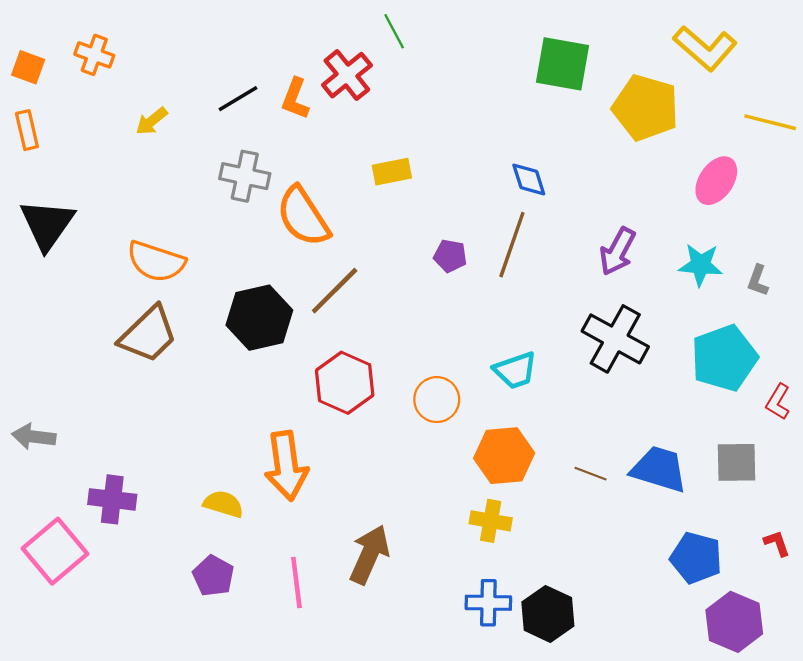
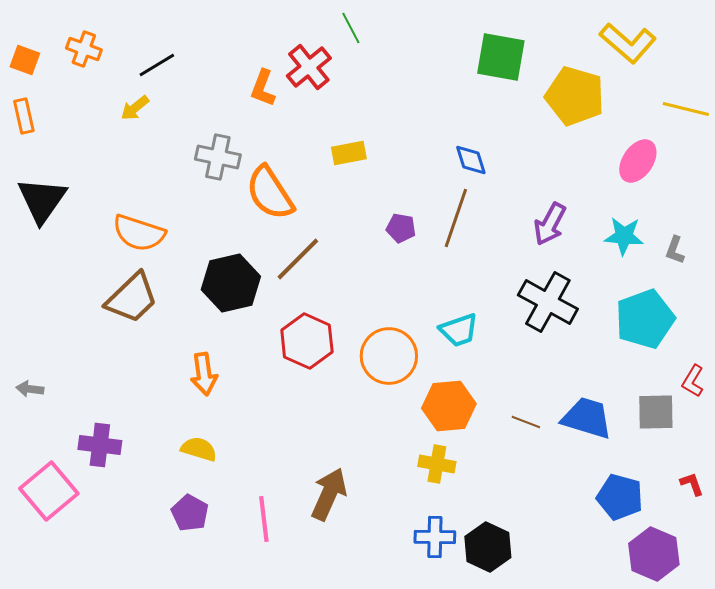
black line: (238, 99) -> (157, 65), moved
orange circle: (437, 400) -> (389, 356), size x1.4
red L-shape: (778, 402) -> (693, 381), moved
gray arrow: (34, 437) -> (30, 389), size x0.7
orange arrow: (286, 466) -> (204, 374), moved, size x0.7

